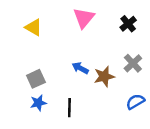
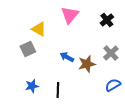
yellow triangle: (34, 27) -> (39, 29), moved
gray square: (36, 79) -> (28, 49), moved

